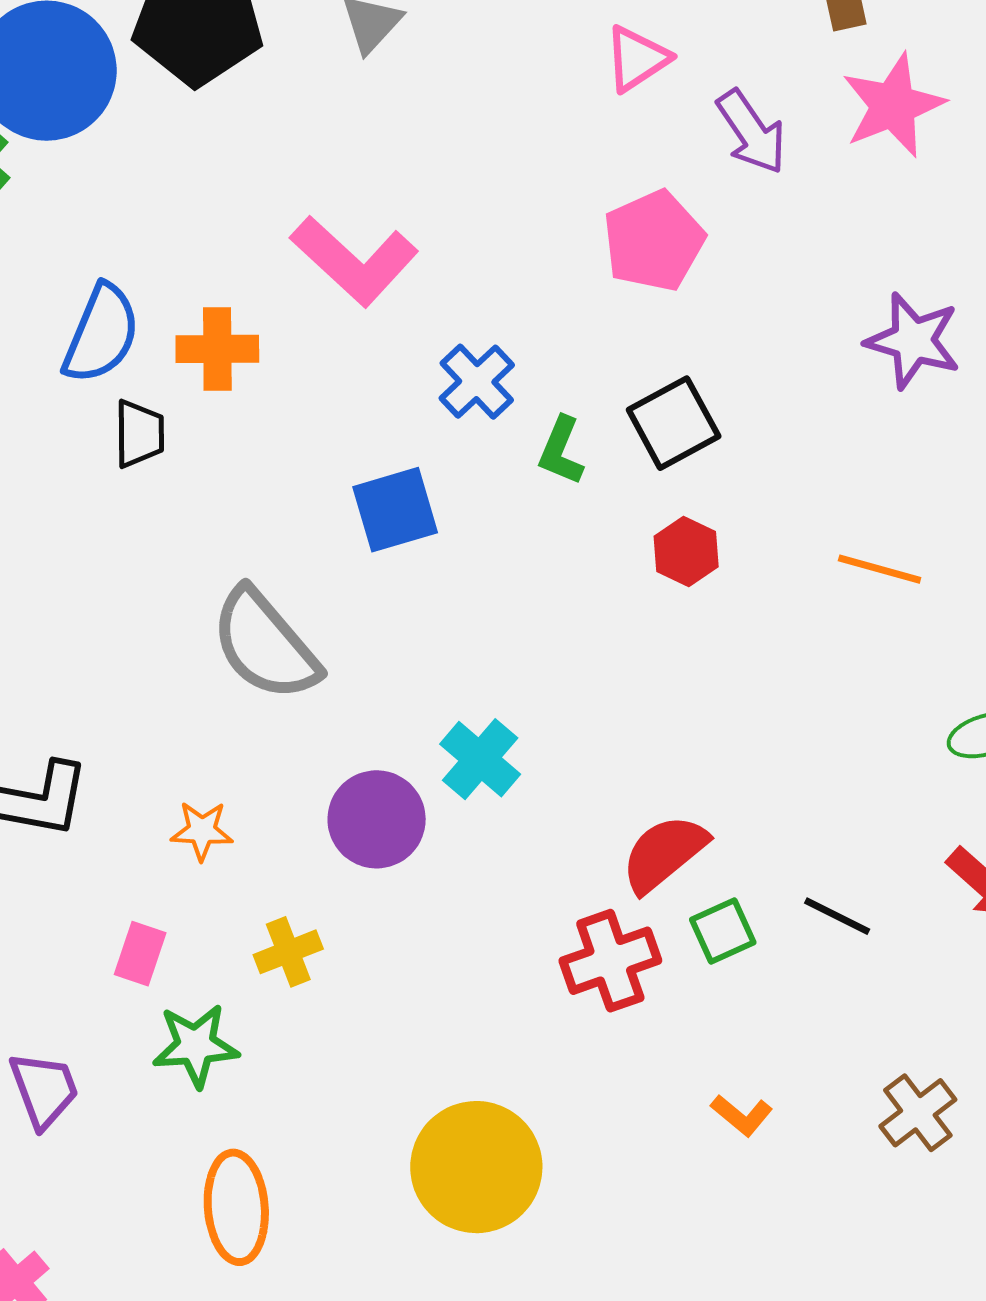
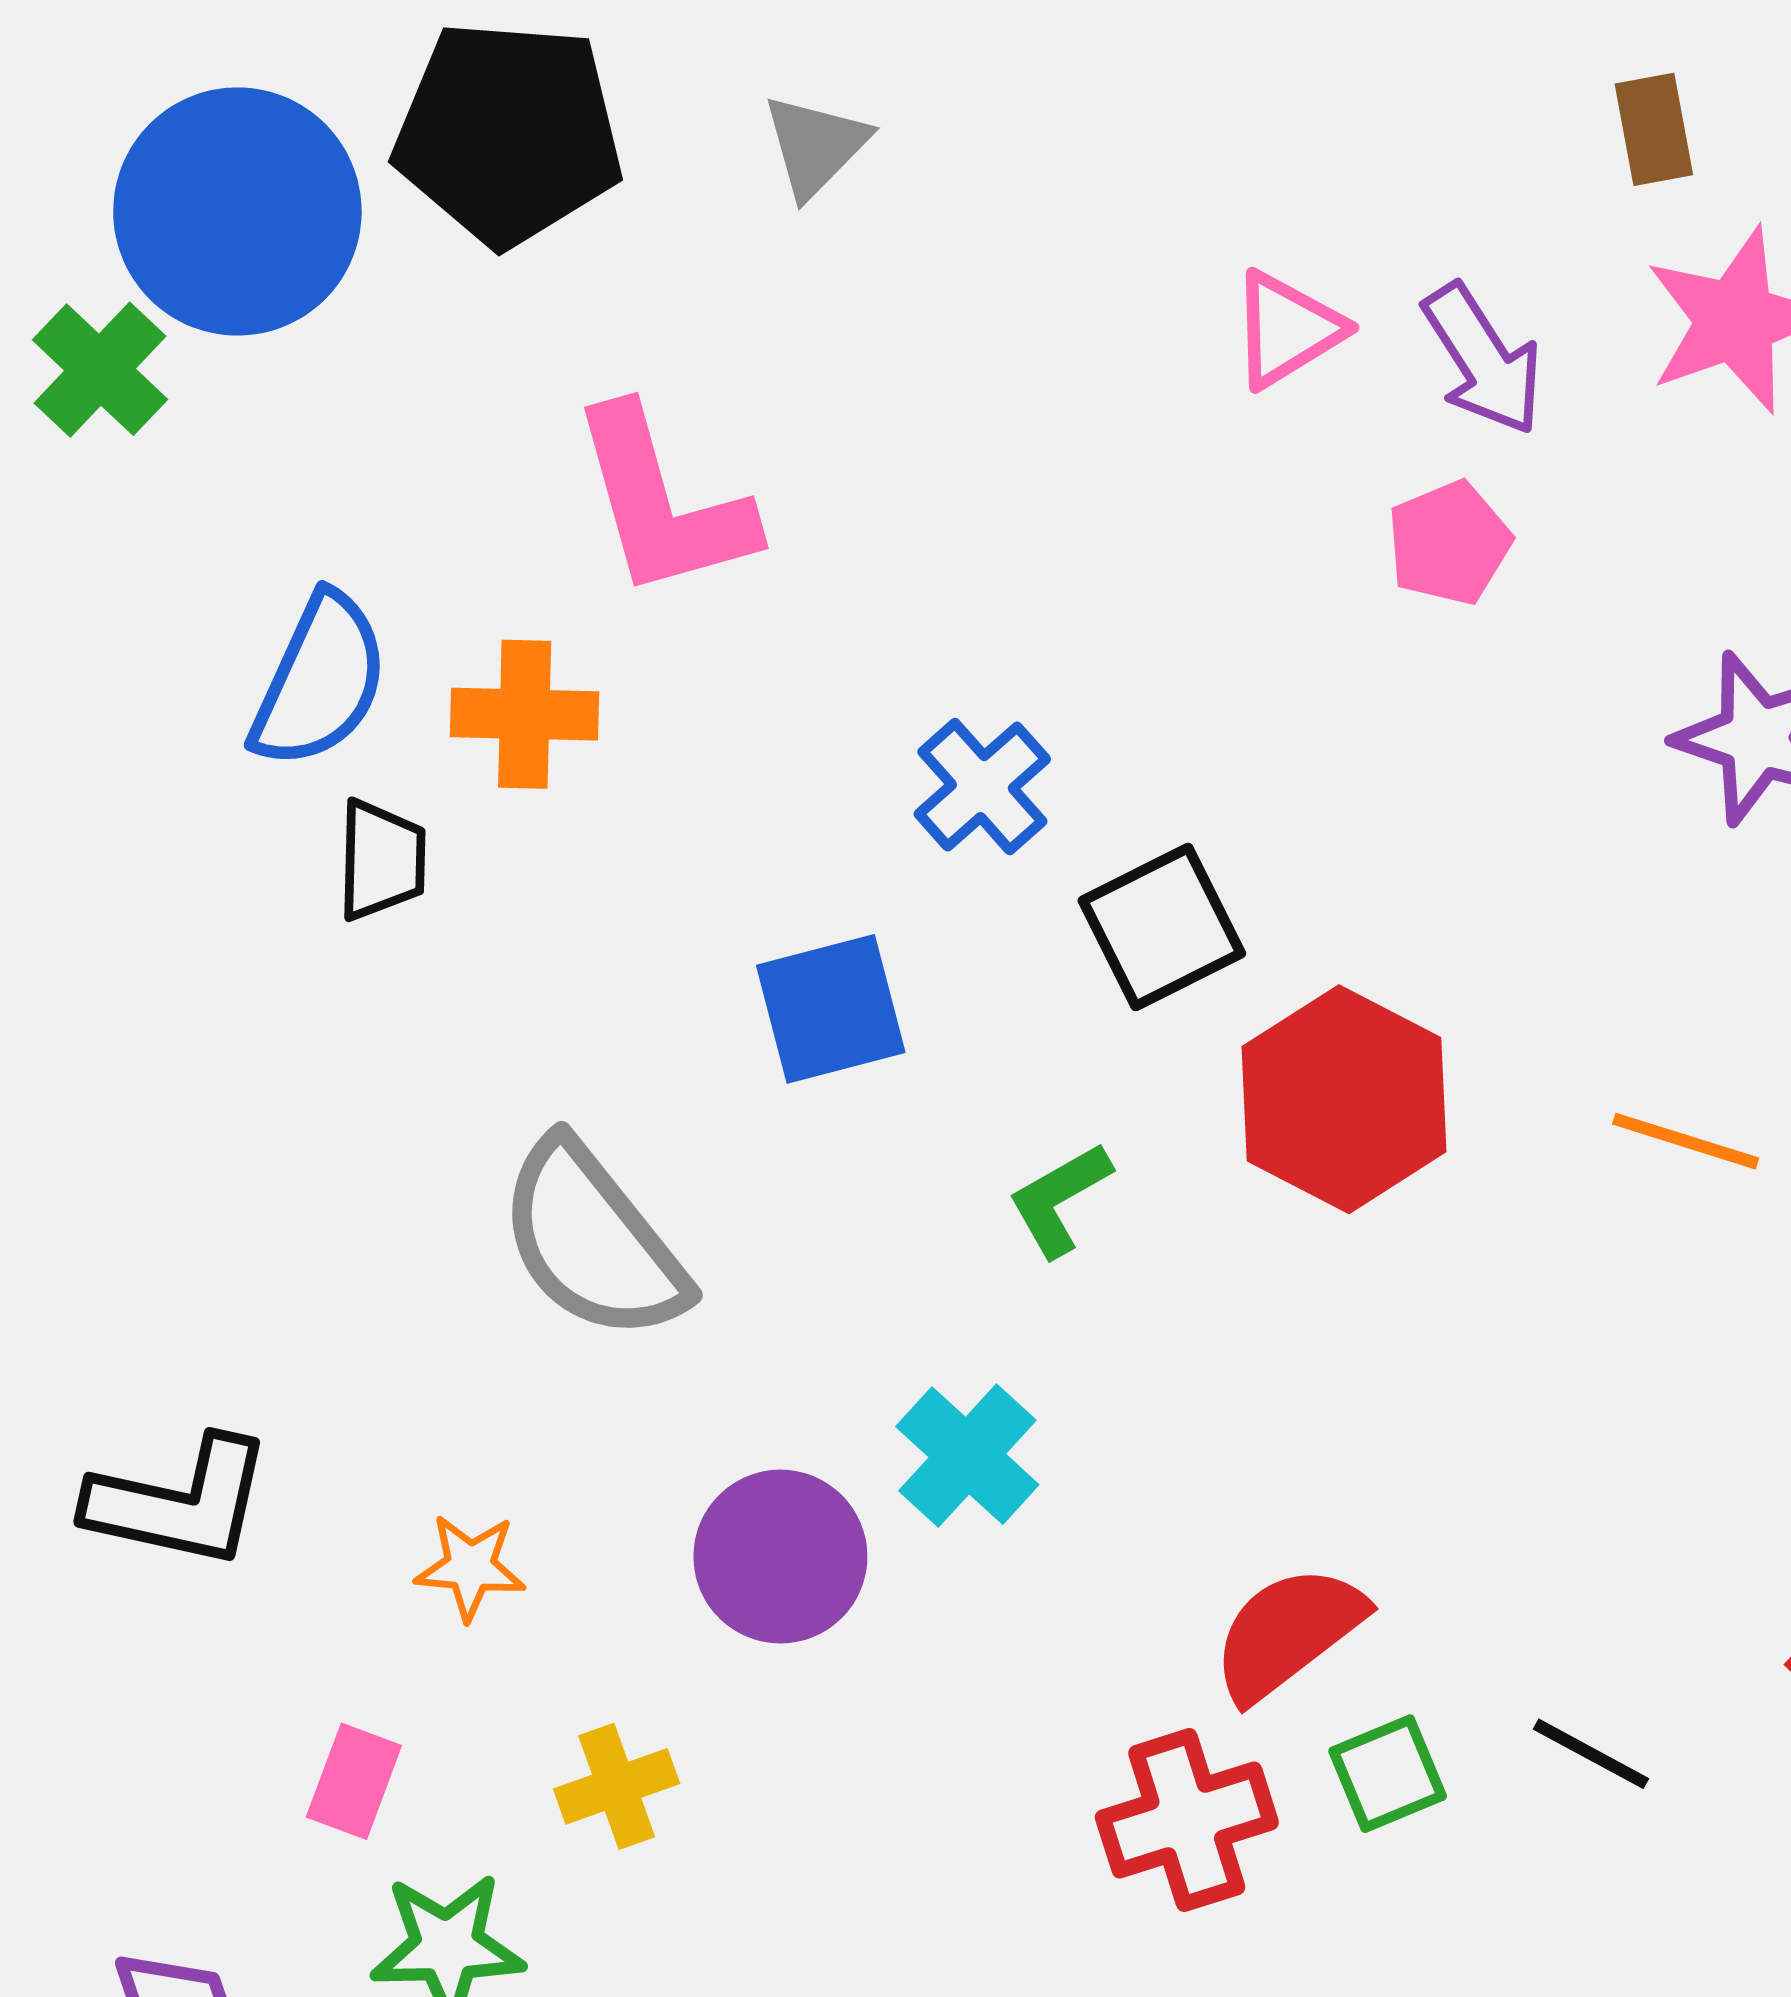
pink triangle: (637, 59) -> (1287, 329), moved
pink pentagon: (654, 241) -> (1449, 543), moved, size x0.7
pink L-shape: (354, 261) -> (662, 503), moved, turned 30
black square: (674, 423) -> (1162, 927), moved
green L-shape: (561, 451) -> (1059, 1199), moved, turned 36
red hexagon: (686, 552) -> (1344, 1099), size x1.8

